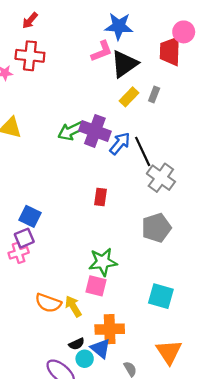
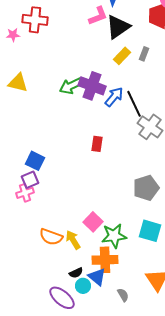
gray pentagon: (156, 228) -> (146, 188), moved
green star: (103, 262) -> (114, 236), moved
pink square: (96, 286) -> (93, 222), turned 30

